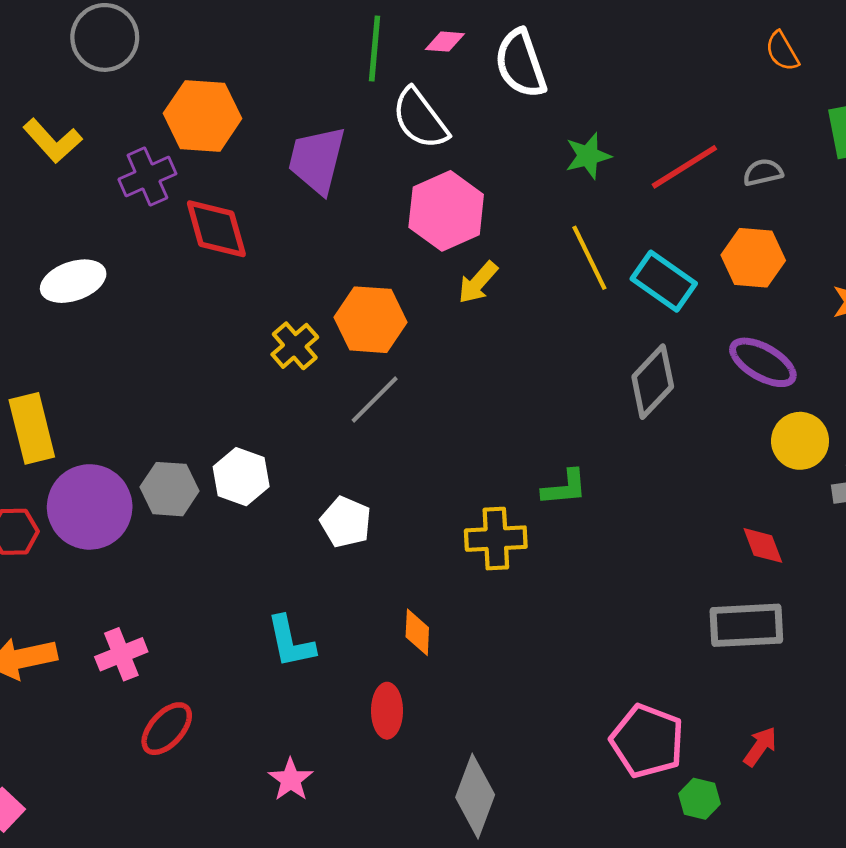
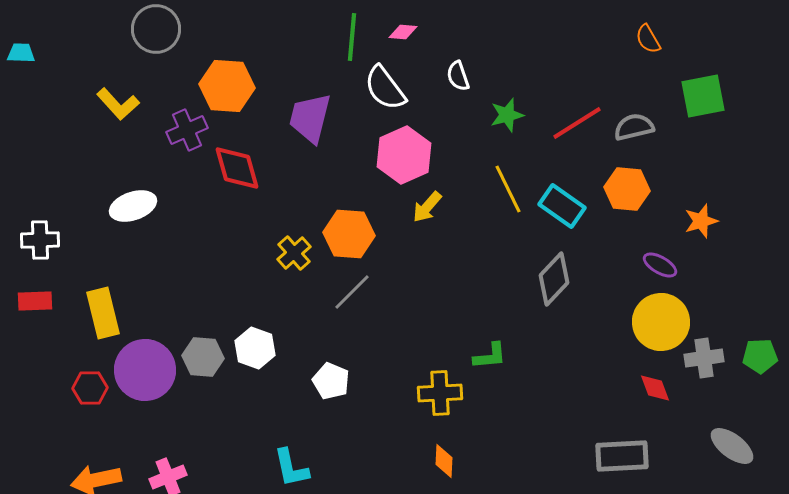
white semicircle: (521, 64) -> (458, 76), moved, size x0.6
gray semicircle: (763, 172) -> (634, 127), size x1.4
purple ellipse: (763, 362) -> (660, 265), moved, size x0.7
yellow circle: (800, 441) -> (661, 322), size x1.4
red diamond: (763, 545) -> (655, 388), moved
orange diamond: (417, 632) -> (444, 461), moved

